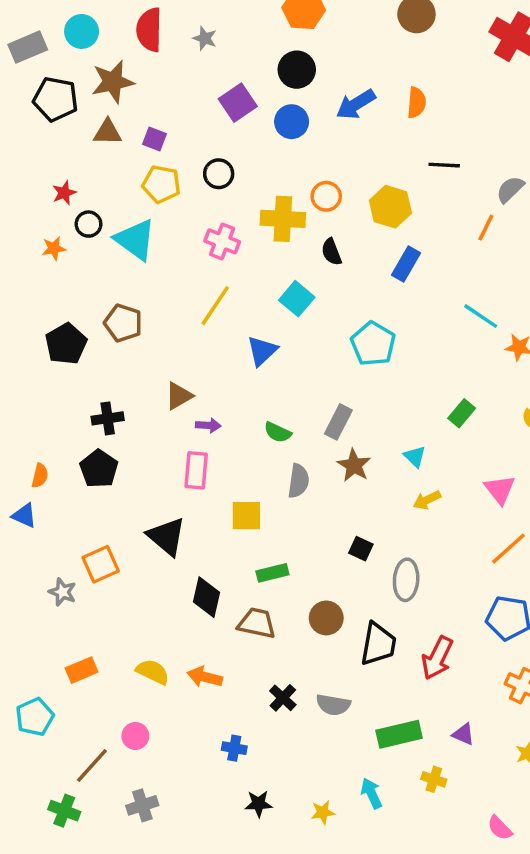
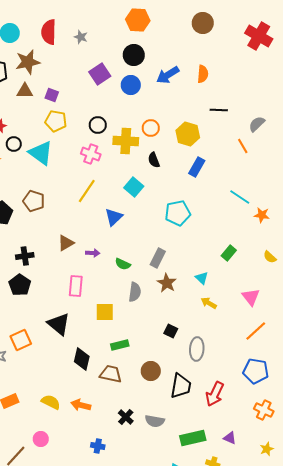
black circle: (219, 174) -> (98, 125), moved
orange line: (486, 228) -> (243, 146), turned -56
cyan pentagon: (373, 344) -> (178, 213), turned 30
purple arrow: (208, 425) -> (93, 253), moved
yellow arrow: (427, 500) -> (209, 303), turned 56

